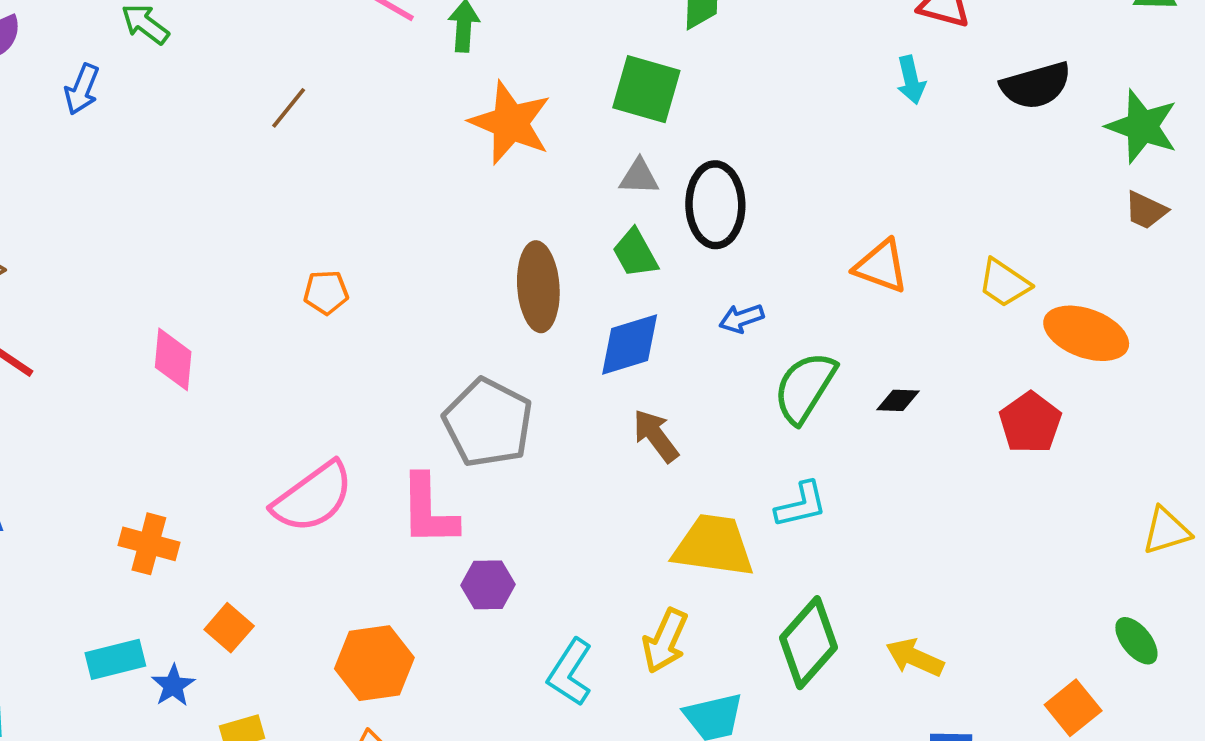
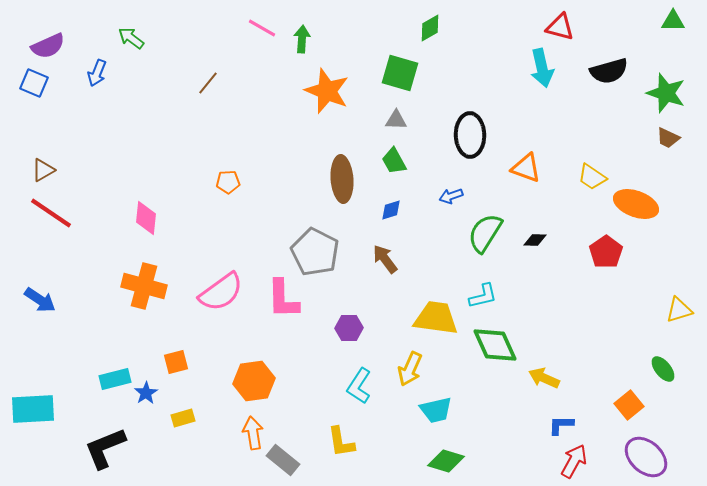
cyan arrow: (911, 80) -> (542, 68), size x1.5
black ellipse: (715, 205) -> (470, 135), moved
blue diamond: (630, 344) -> (391, 210), size x0.6
brown arrow: (656, 436) -> (385, 259), moved
orange cross: (149, 544) -> (144, 286), moved, size x1.4
purple hexagon: (488, 585) -> (349, 328), moved
orange square: (229, 628) -> (176, 362), turned 35
green diamond: (809, 643) -> (495, 345), moved, turned -66

